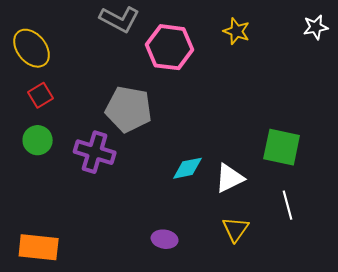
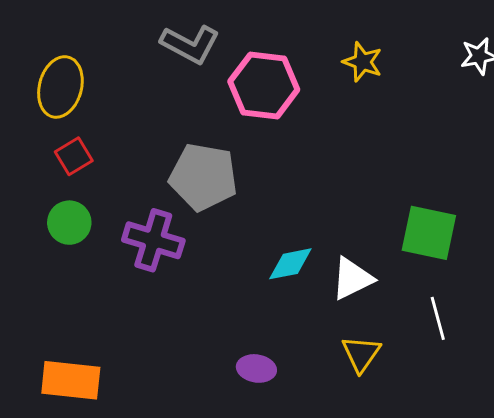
yellow ellipse: (32, 48) -> (60, 87), turned 54

